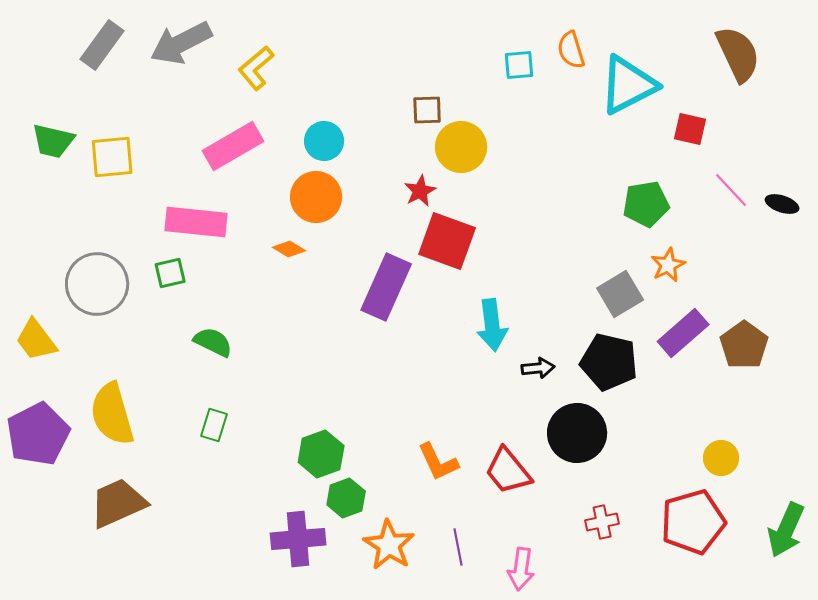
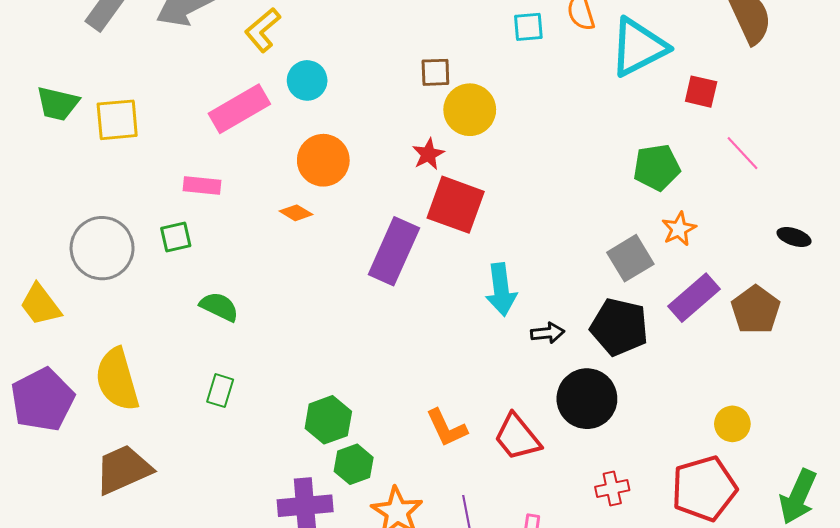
cyan circle: (324, 141) -> (307, 80), moved
black ellipse: (782, 204) -> (794, 237), moved
pink rectangle: (196, 222) -> (202, 185), size x0.6

